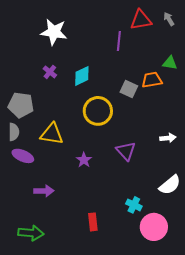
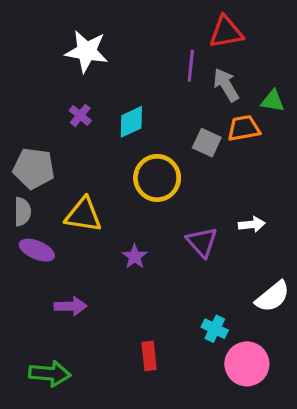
gray arrow: (169, 19) -> (226, 85), moved, size x1.5
white arrow: (168, 138) -> (252, 224), moved

